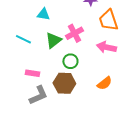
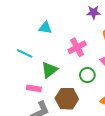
green triangle: (53, 40) -> (49, 70), moved
green circle: (70, 61) -> (87, 75), moved

